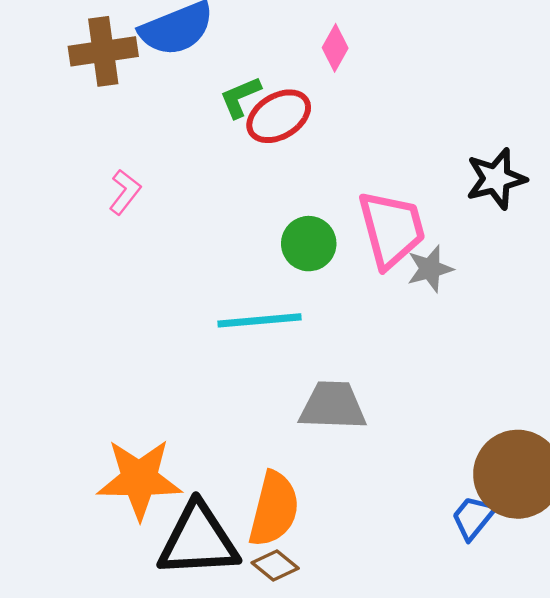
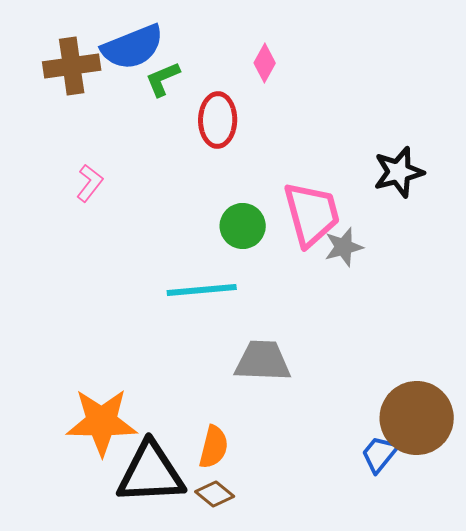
green L-shape: (240, 97) -> (163, 79), moved
red ellipse: (279, 116) -> (218, 120), turned -58
orange semicircle: (274, 509) -> (214, 447), size x0.7

